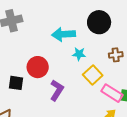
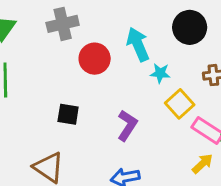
cyan arrow: (64, 34) -> (138, 44), turned 70
red circle: (38, 67) -> (95, 59), moved

